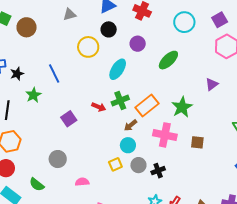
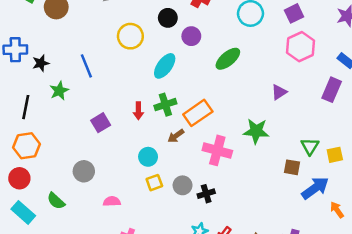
black circle: (109, 29) -> (168, 18), moved
red arrow: (99, 107) -> (138, 111), turned 64
green star: (182, 107) -> (256, 131), moved, turned 30
brown square: (197, 142) -> (292, 167), moved
cyan circle: (128, 145) -> (148, 157), moved

